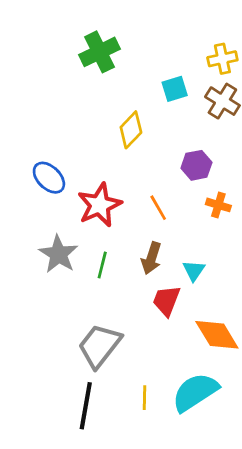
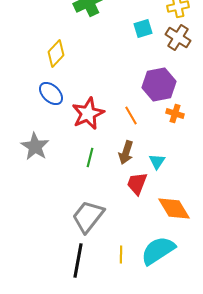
yellow diamond: (131, 130) -> (56, 54), moved
purple hexagon: (196, 165) -> (159, 84), size x1.5
gray star: (58, 254) -> (35, 146), moved

